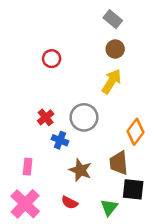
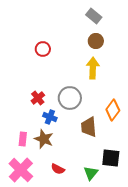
yellow arrow: (112, 81) -> (93, 68), turned -30
brown trapezoid: (119, 163) -> (89, 127), moved
brown star: (80, 170) -> (44, 139), moved

